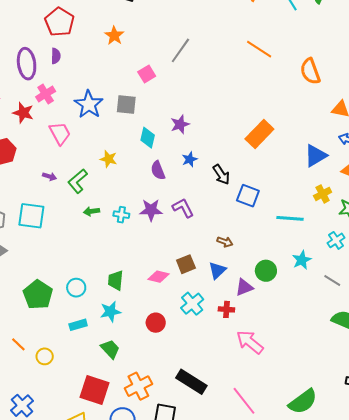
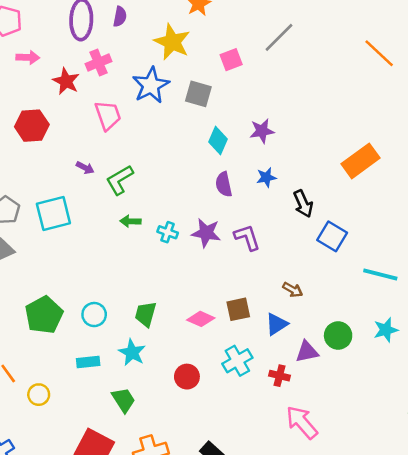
yellow star: (109, 159) -> (172, 42), moved, size x1.6
cyan square: (31, 216) -> (53, 213), turned -32
cyan star: (110, 312) -> (132, 352), turned 30

